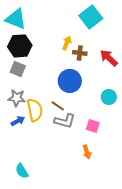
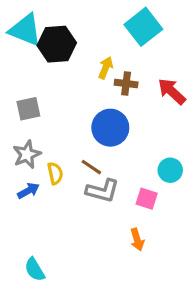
black hexagon: (20, 46) -> (57, 44), moved
gray square: (18, 69) -> (28, 109), turned -35
cyan circle: (109, 97) -> (170, 170), moved
gray star: (17, 98) -> (27, 154), turned -30
yellow semicircle: (35, 110) -> (55, 173), size x0.6

